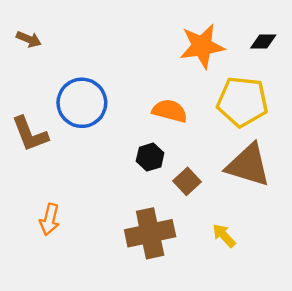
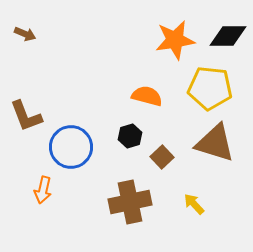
black diamond: (263, 42) -> (228, 36), size x1.6
blue circle: (82, 103) -> (71, 147), moved

